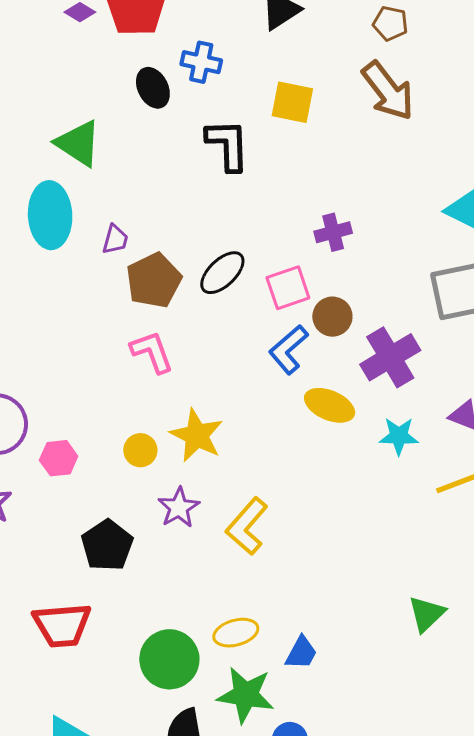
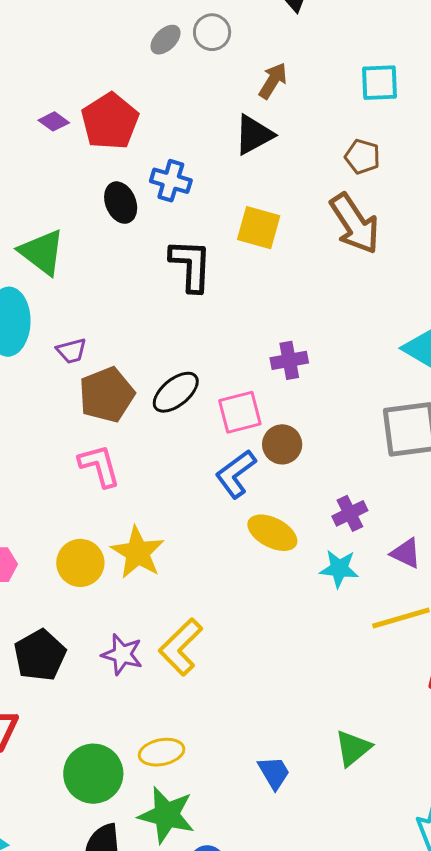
purple trapezoid: (115, 239) -> (71, 351), turned 56
purple cross: (390, 357) -> (350, 513), moved, size x0.6
yellow circle: (140, 450) -> (80, 563), size x1.4
purple star: (179, 508) -> (122, 654), moved, turned -30
blue trapezoid: (301, 653) -> (274, 773), moved, turned -63

